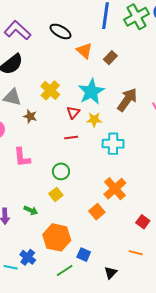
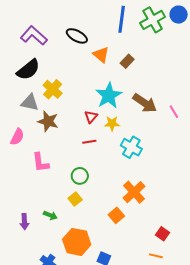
yellow cross: (50, 90) -> (53, 89), moved
brown arrow: (127, 100) -> (145, 103), turned 90
brown star: (30, 116) -> (48, 121), size x1.5
cyan cross: (113, 144) -> (131, 147), turned 30
red square: (143, 222) -> (163, 234), moved

